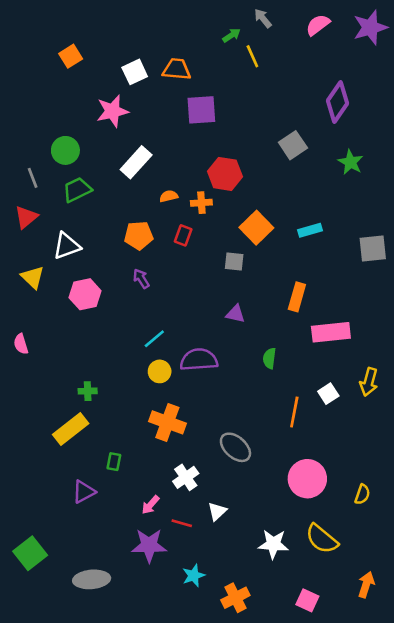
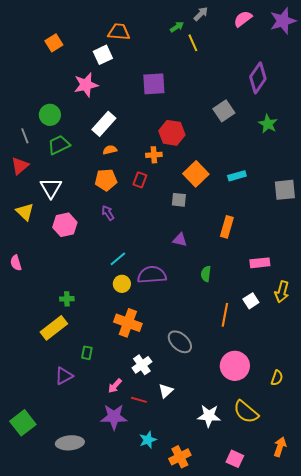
gray arrow: (263, 18) -> (201, 14), turned 84
orange trapezoid: (177, 69) -> (119, 32), moved
orange semicircle: (169, 196) -> (110, 150), moved
white triangle: (67, 246) -> (51, 188), turned -40
pink rectangle: (331, 332) -> (260, 263), moved, size x0.7

